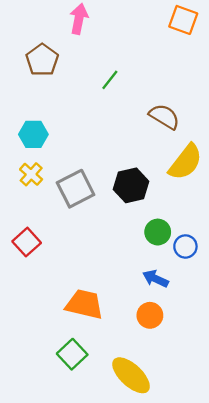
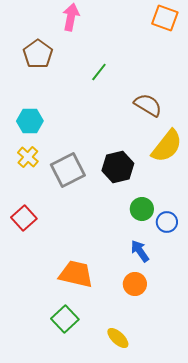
blue arrow: (155, 279) -> (140, 251), turned 30
yellow ellipse: (131, 375) -> (118, 338), size x0.6

